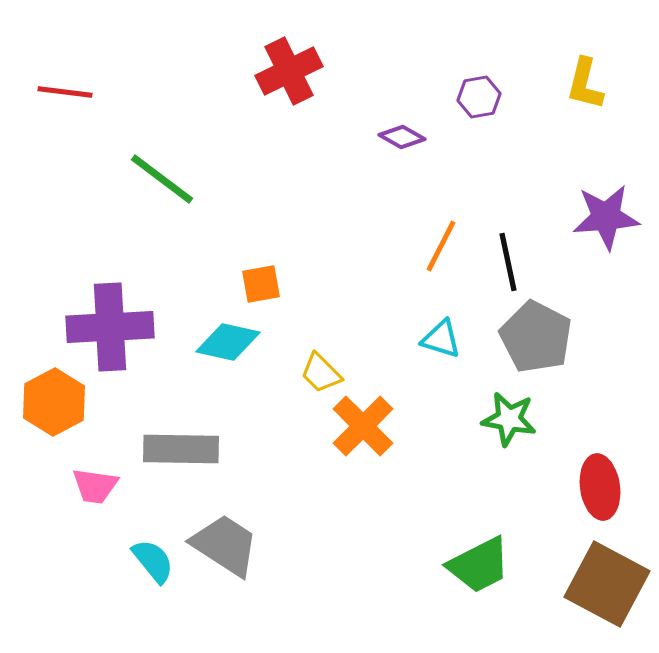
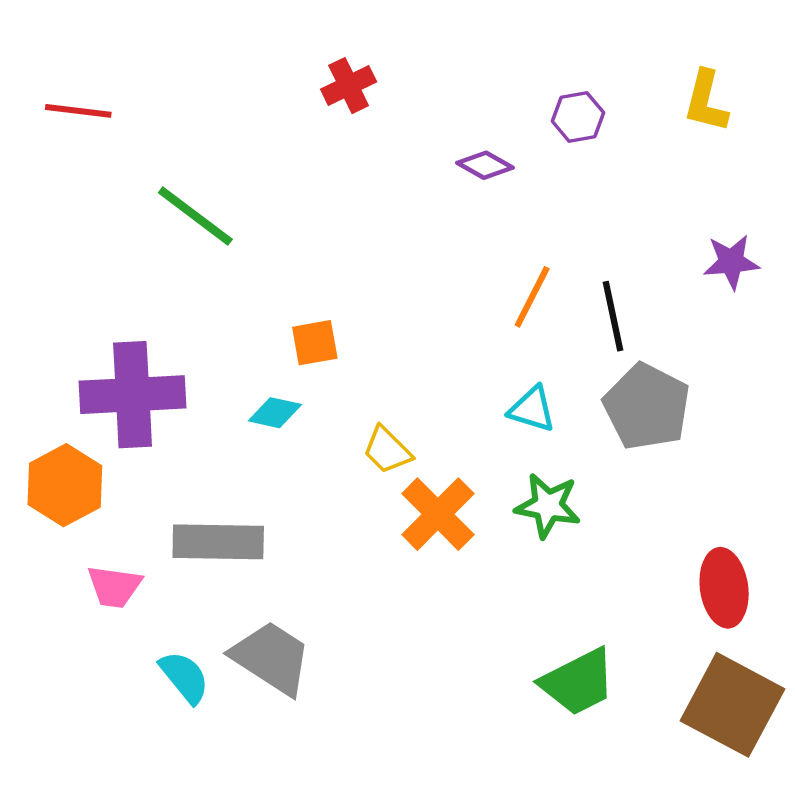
red cross: (289, 71) -> (349, 86), size x0.7
purple star: (606, 217) -> (731, 262), size x0.7
cyan diamond: (228, 342) -> (275, 413), size x0.7
green star: (509, 419) -> (548, 506), moved

